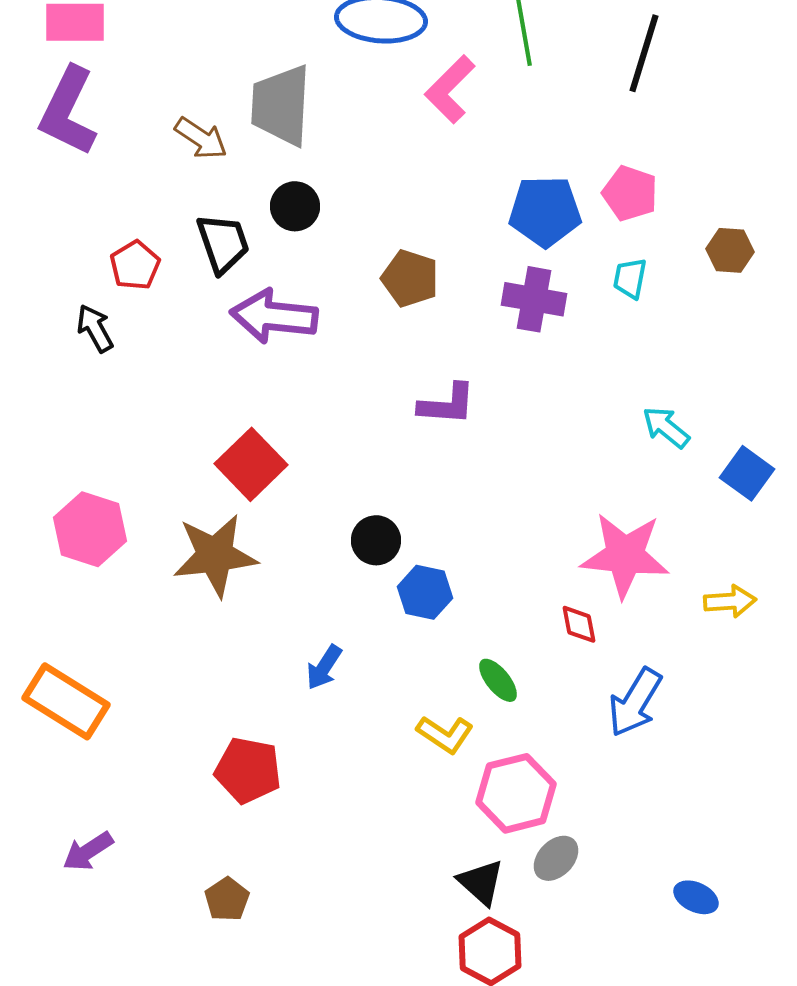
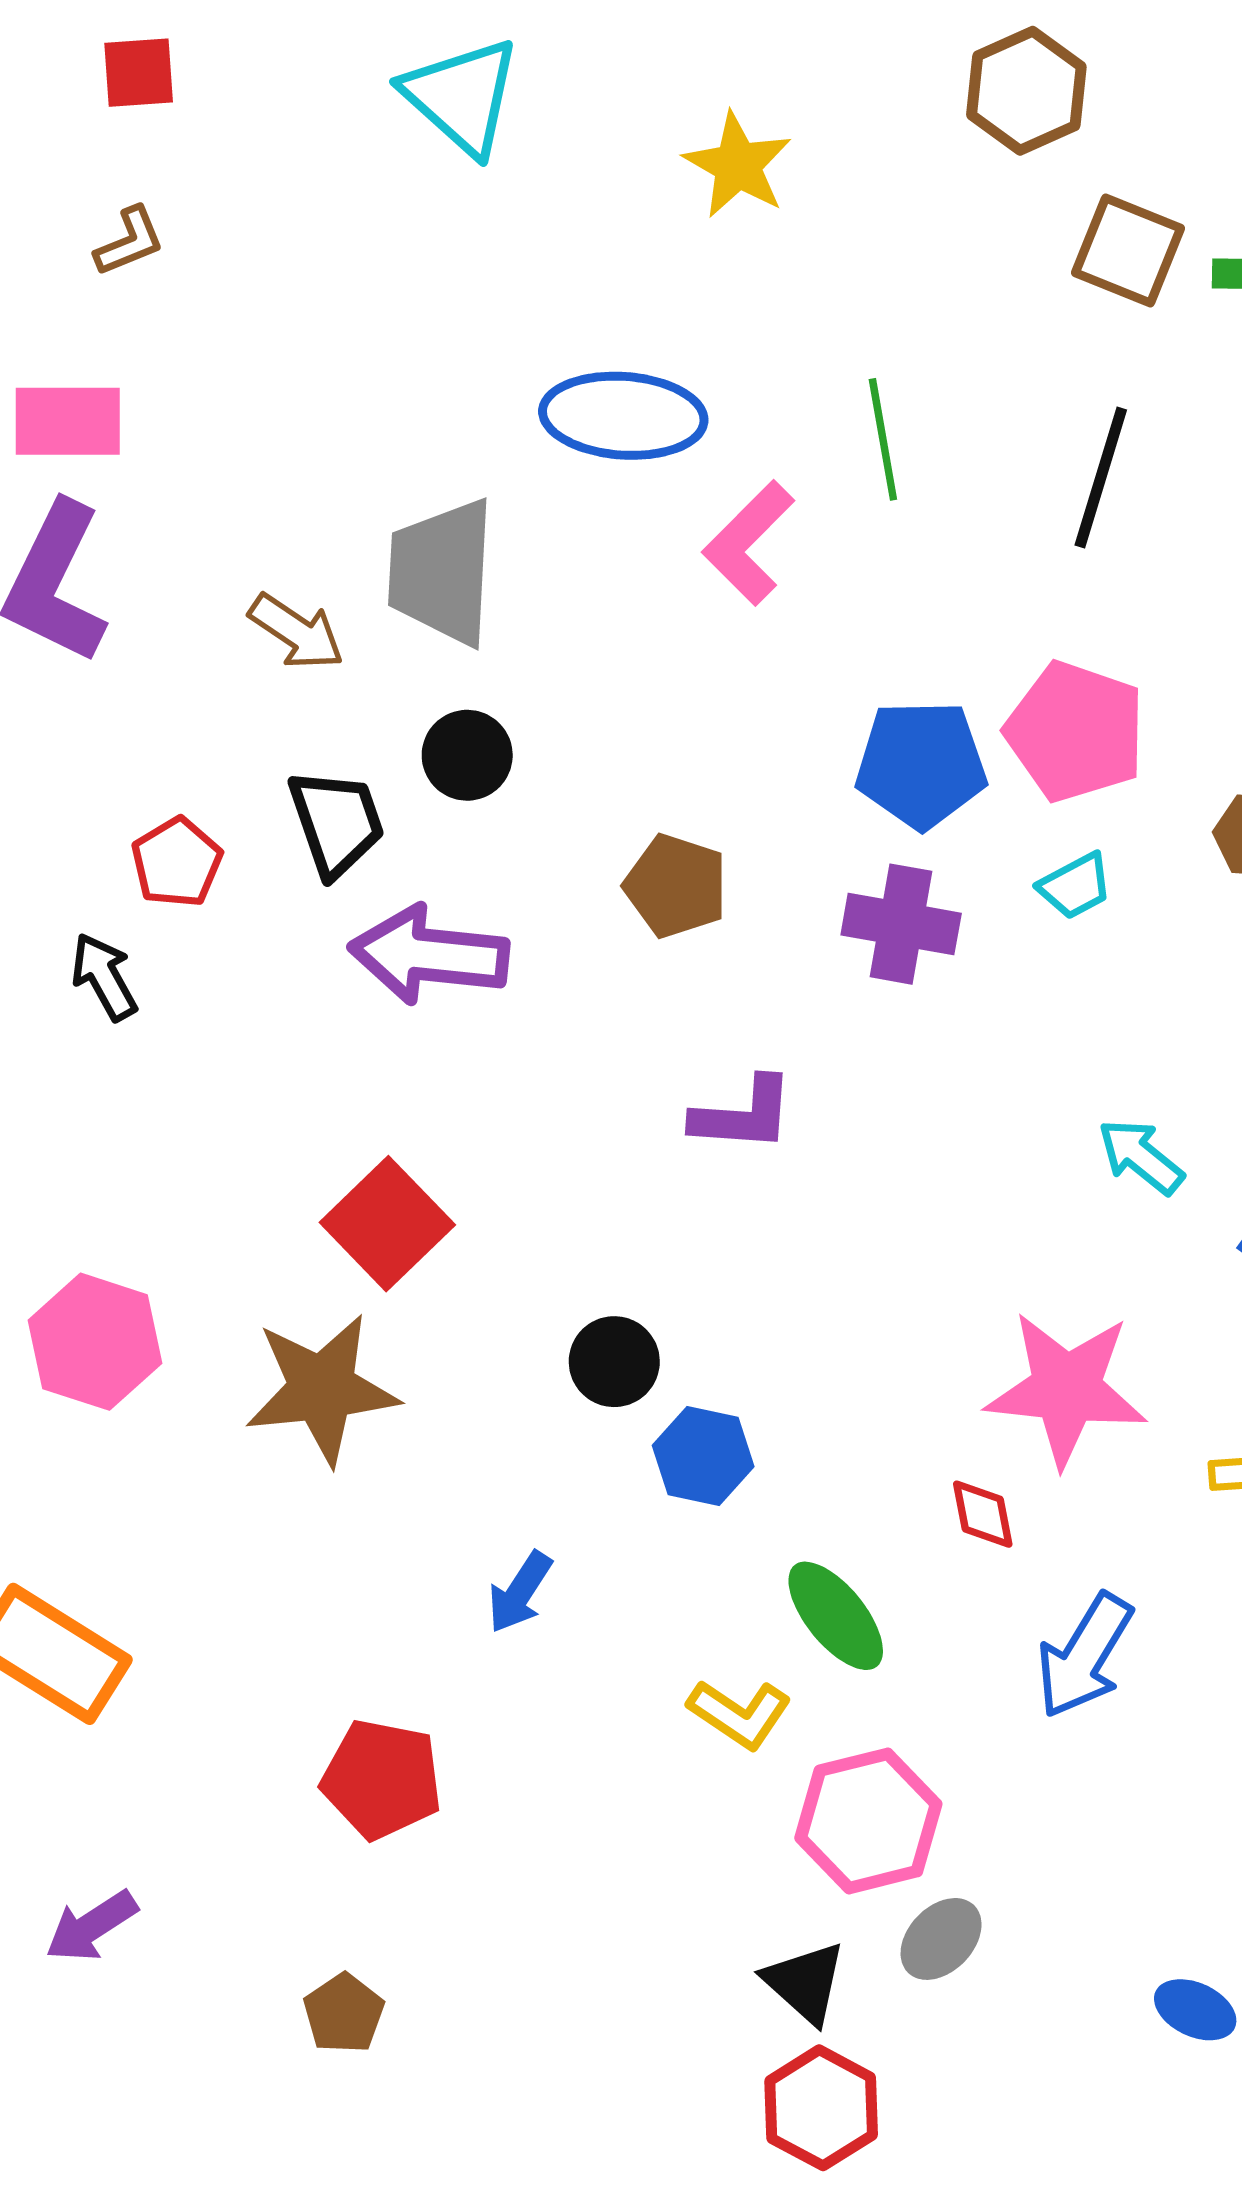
pink pentagon: (630, 193) -> (1075, 732), size x1.4
cyan trapezoid: (630, 278) -> (1075, 886), turned -129
green ellipse: (498, 680) -> (836, 1616), size x1.4

